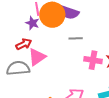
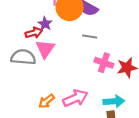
purple star: (32, 23) -> (45, 24), moved
pink triangle: (37, 57) -> (45, 49), turned -30

